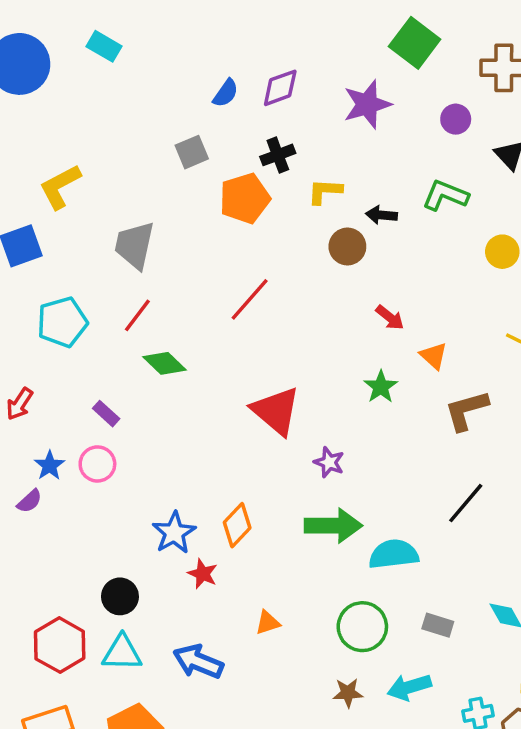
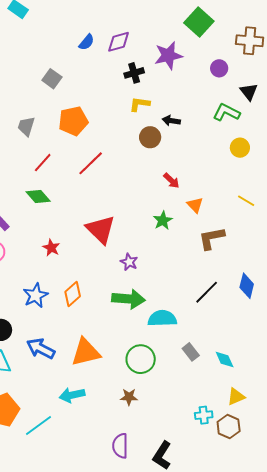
gray square: (192, 152) -> (52, 79), moved, turned -36
black cross: (278, 155) -> (134, 73), moved
green L-shape: (445, 195) -> (226, 112), moved
orange pentagon: (245, 198) -> (73, 121), moved
gray trapezoid: (134, 245) -> (26, 126), size x0.7
red line: (137, 315) -> (43, 163), moved
red star: (203, 574) -> (51, 248), moved
orange triangle: (268, 623) -> (86, 352), size x2.0
gray rectangle: (438, 625) -> (191, 352), moved, turned 30
blue arrow: (198, 662) -> (41, 349), moved
cyan arrow: (409, 687) -> (72, 395), moved

